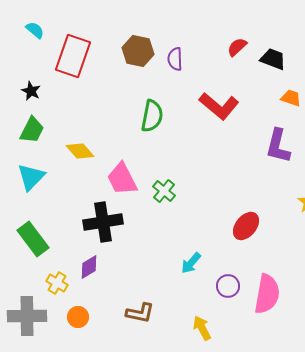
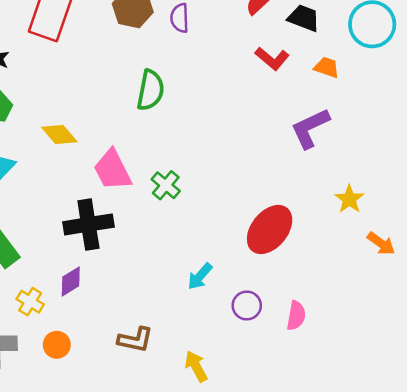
red L-shape: (219, 106) -> (272, 59), moved, size x0.7
purple L-shape: (278, 146) -> (310, 128), turned 51
red ellipse: (246, 226) -> (270, 230), size x1.4
pink semicircle: (267, 294) -> (296, 316), size x0.6
yellow arrow: (202, 328) -> (196, 366), moved

